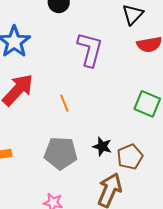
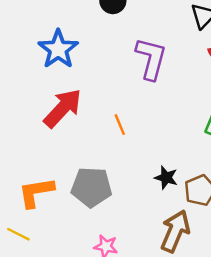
gray pentagon: (61, 153) -> (91, 187), moved

